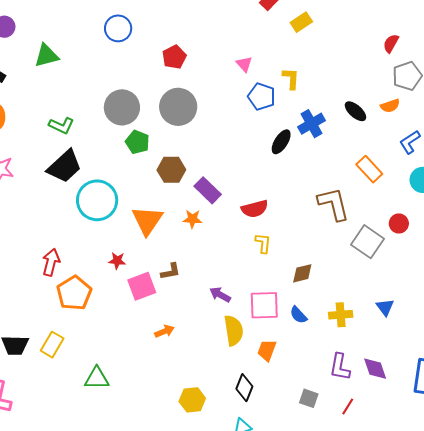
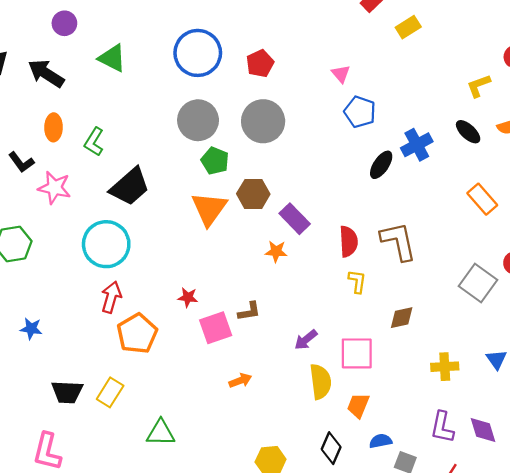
blue circle: (118, 28) -> (198, 53), moved, size x1.5
green triangle: (46, 56) -> (112, 58), turned 40
yellow L-shape: (291, 78) -> (479, 86), moved, turned -115
green L-shape: (61, 126) -> (94, 142), moved, turned 95
cyan circle: (97, 200) -> (106, 244), moved
brown L-shape: (334, 204) -> (398, 241), moved
red semicircle: (255, 209) -> (348, 241), turned -80
orange triangle: (147, 220) -> (209, 209), moved
purple arrow: (220, 295) -> (306, 340), turned -70
blue semicircle: (298, 315) -> (381, 441), moved, turned 120

